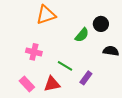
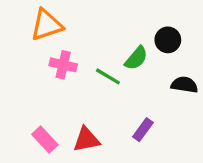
orange triangle: (46, 15) -> (47, 25), moved
pink cross: (34, 52) -> (63, 65), moved
green line: (65, 66) -> (108, 76), moved

